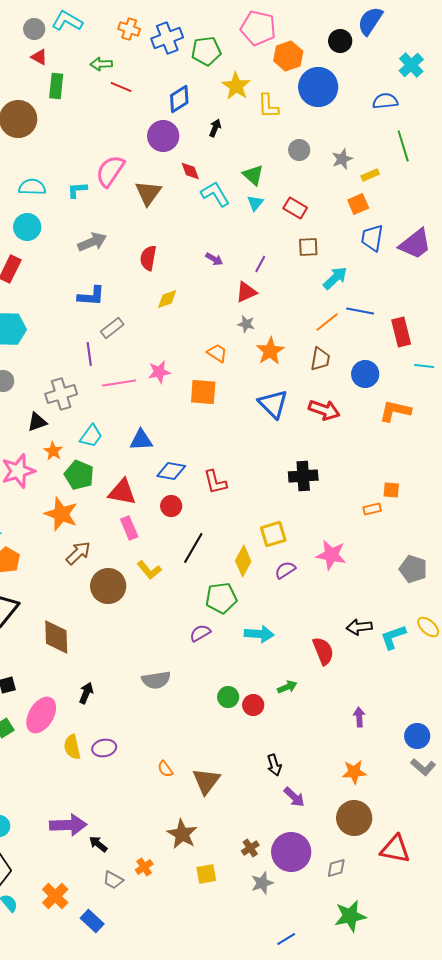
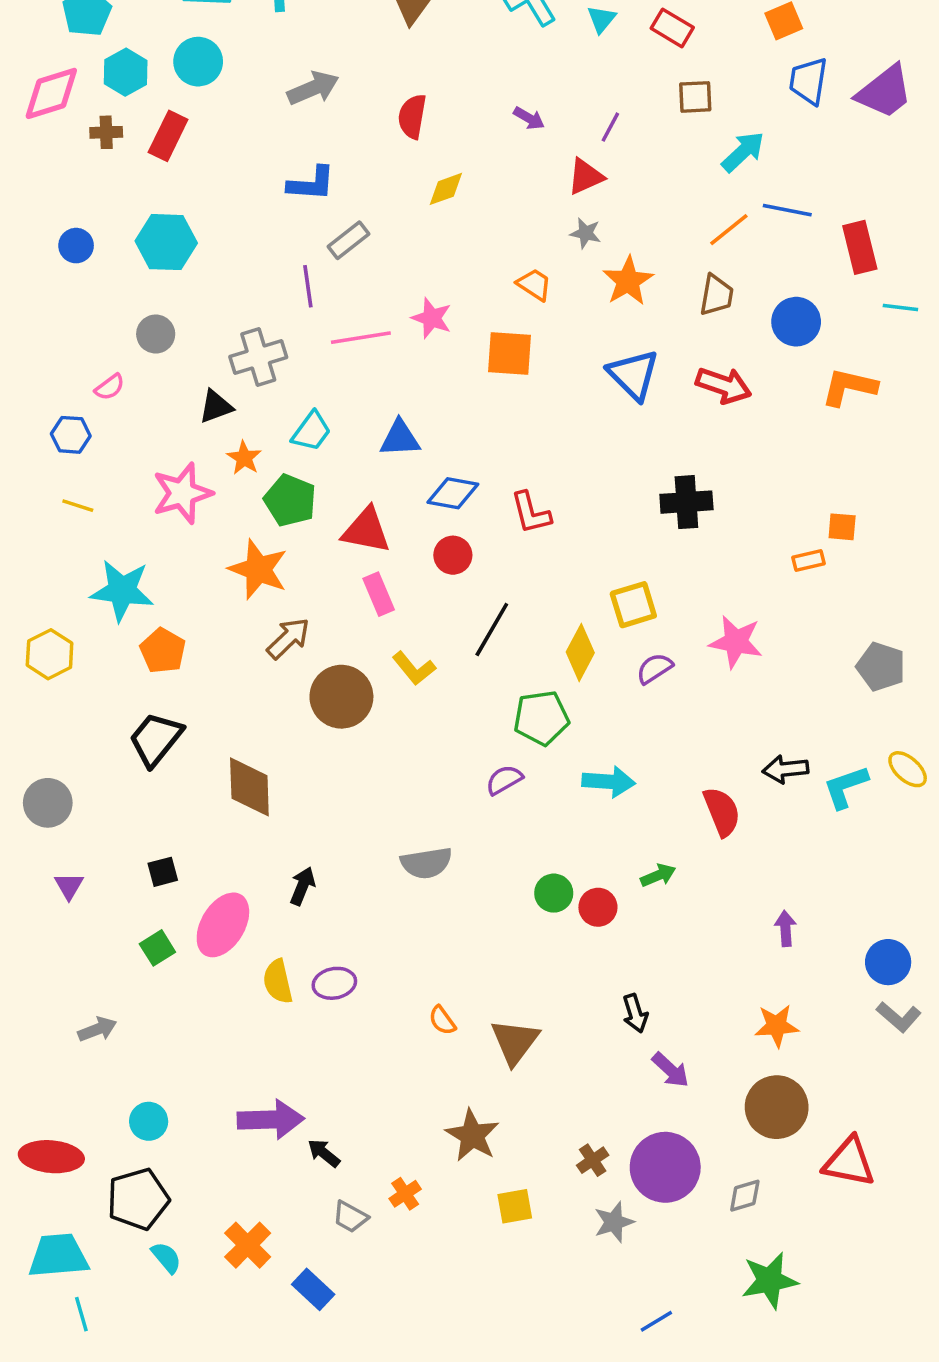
pink star: (159, 372) -> (432, 318), turned 30

